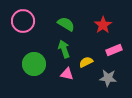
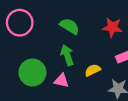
red star: (103, 25) -> (112, 27), turned -30
pink triangle: (67, 74) -> (61, 81), moved

